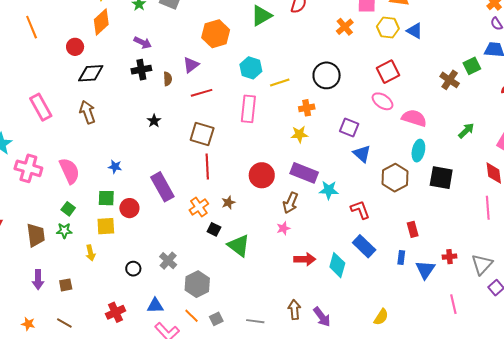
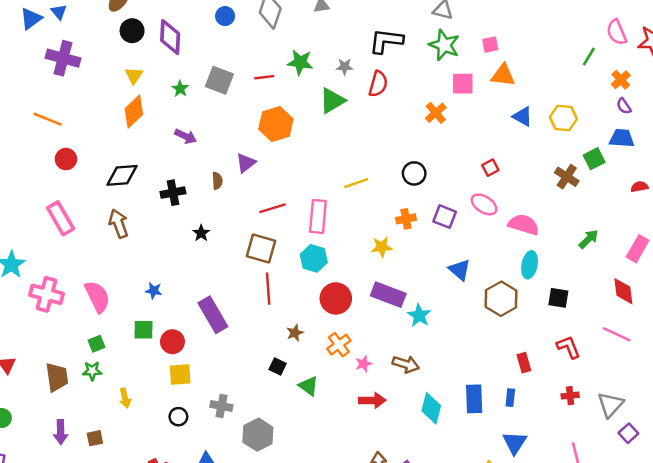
orange line: (32, 27) -> (48, 119), turned -45
yellow hexagon: (388, 27) -> (563, 118), moved
red circle: (75, 47) -> (66, 159), moved
cyan hexagon: (251, 68) -> (314, 258), moved
black cross: (141, 70) -> (173, 193), moved
red square: (388, 72) -> (490, 168), size x0.6
black circle: (327, 75) -> (414, 173), size x0.7
red line: (202, 93) -> (273, 208), moved
orange cross: (307, 108) -> (406, 219), moved
purple square: (349, 128) -> (445, 217), moved
black square: (441, 178) -> (558, 298), size x0.7
cyan star: (329, 190) -> (419, 315), turned 30
brown arrow: (290, 203) -> (406, 364), moved, turned -95
orange cross: (199, 207) -> (339, 345), moved
pink line: (488, 208) -> (617, 334), turned -60
green square: (68, 209) -> (97, 344), turned 32
red L-shape: (360, 210) -> (569, 347), moved
yellow square: (106, 226) -> (180, 375), moved
green triangle: (239, 246) -> (309, 386), size x0.7
blue rectangle: (364, 246) -> (474, 399), moved, turned 45
red arrow: (305, 259) -> (372, 400), moved
gray cross: (168, 261) -> (221, 406), turned -30
blue triangle: (425, 270) -> (515, 443), moved

